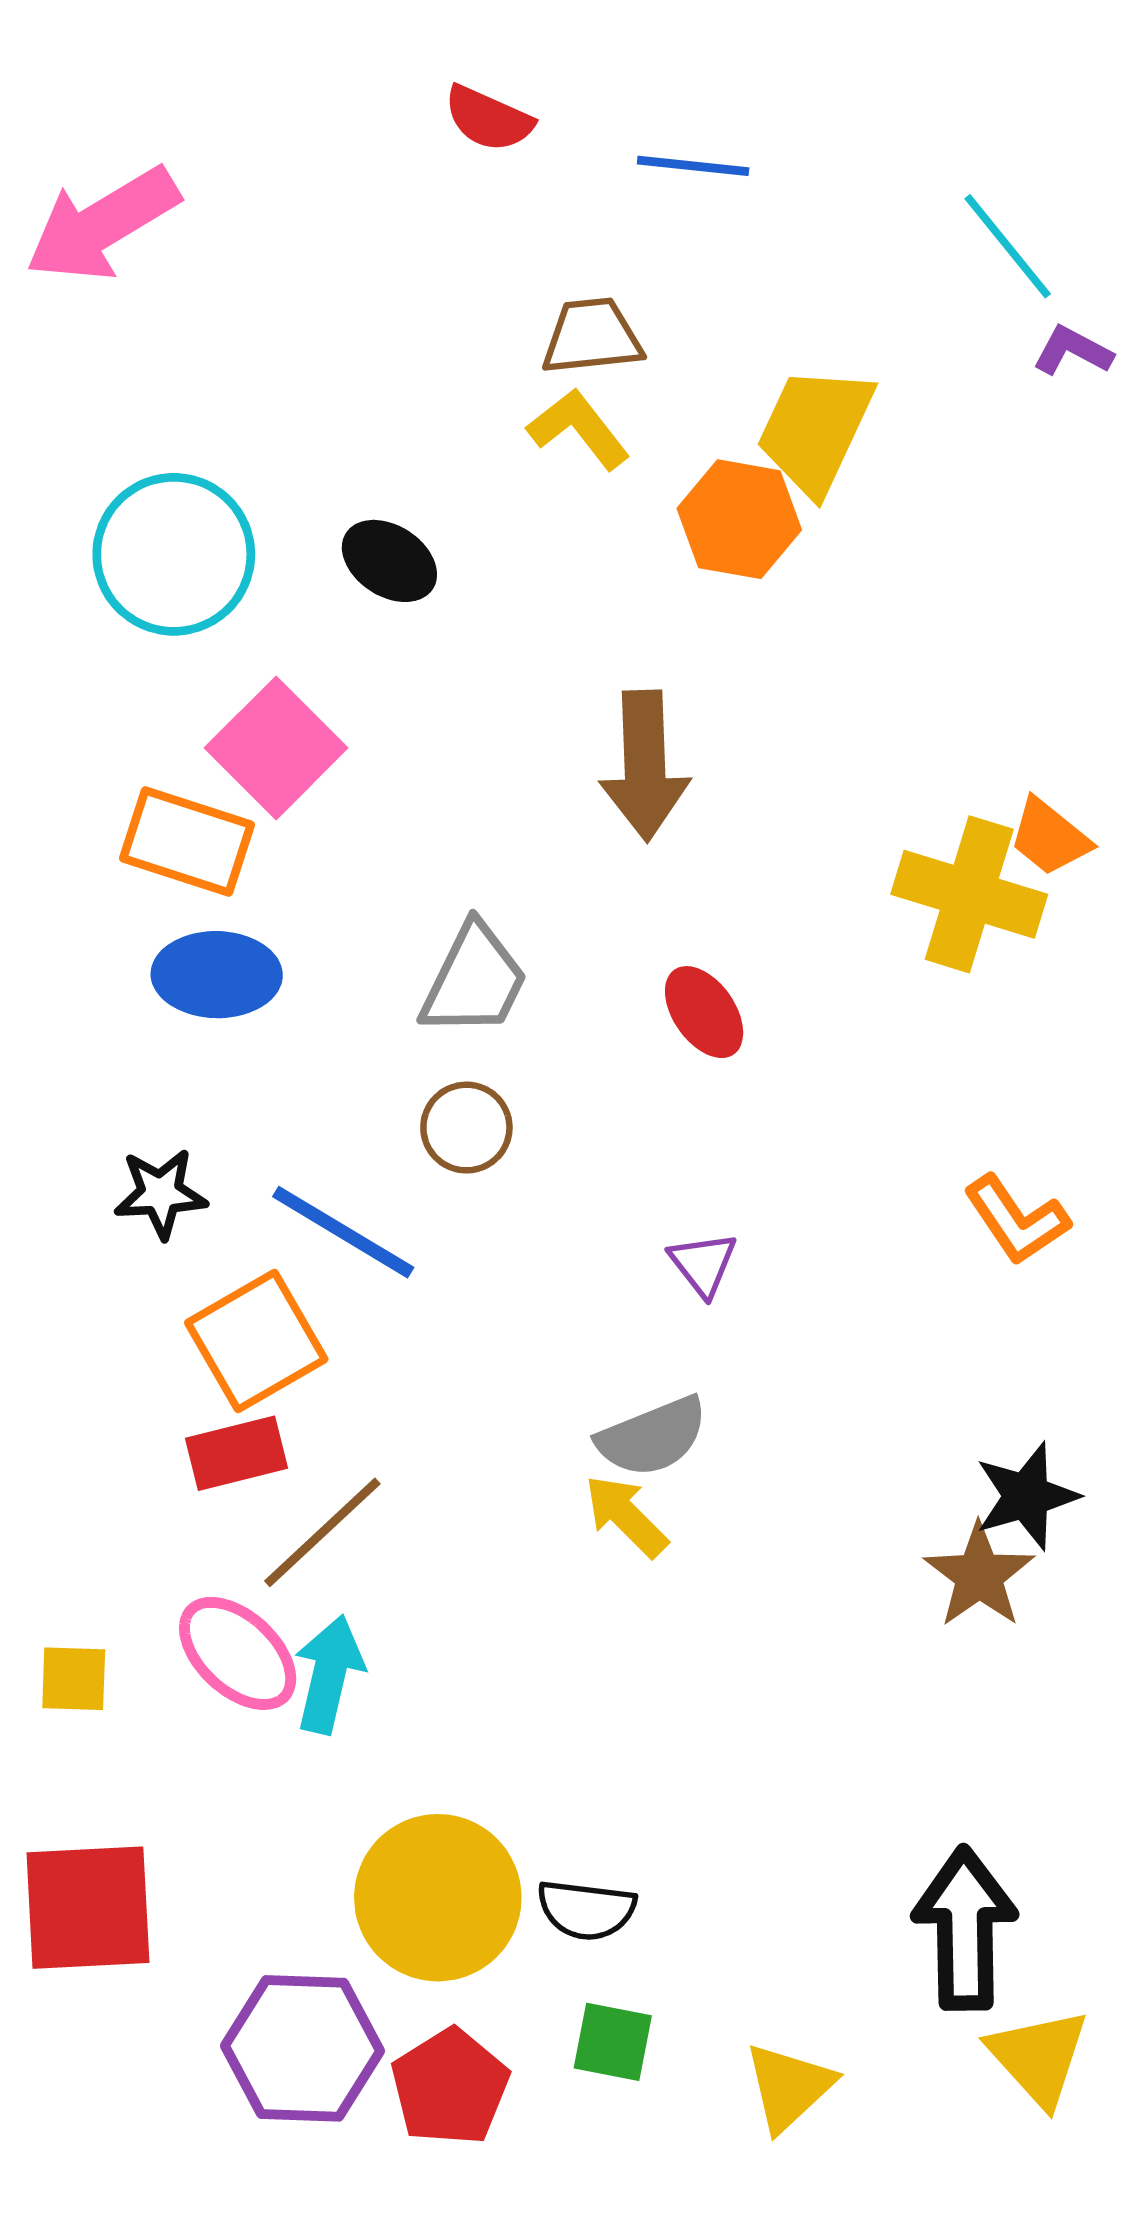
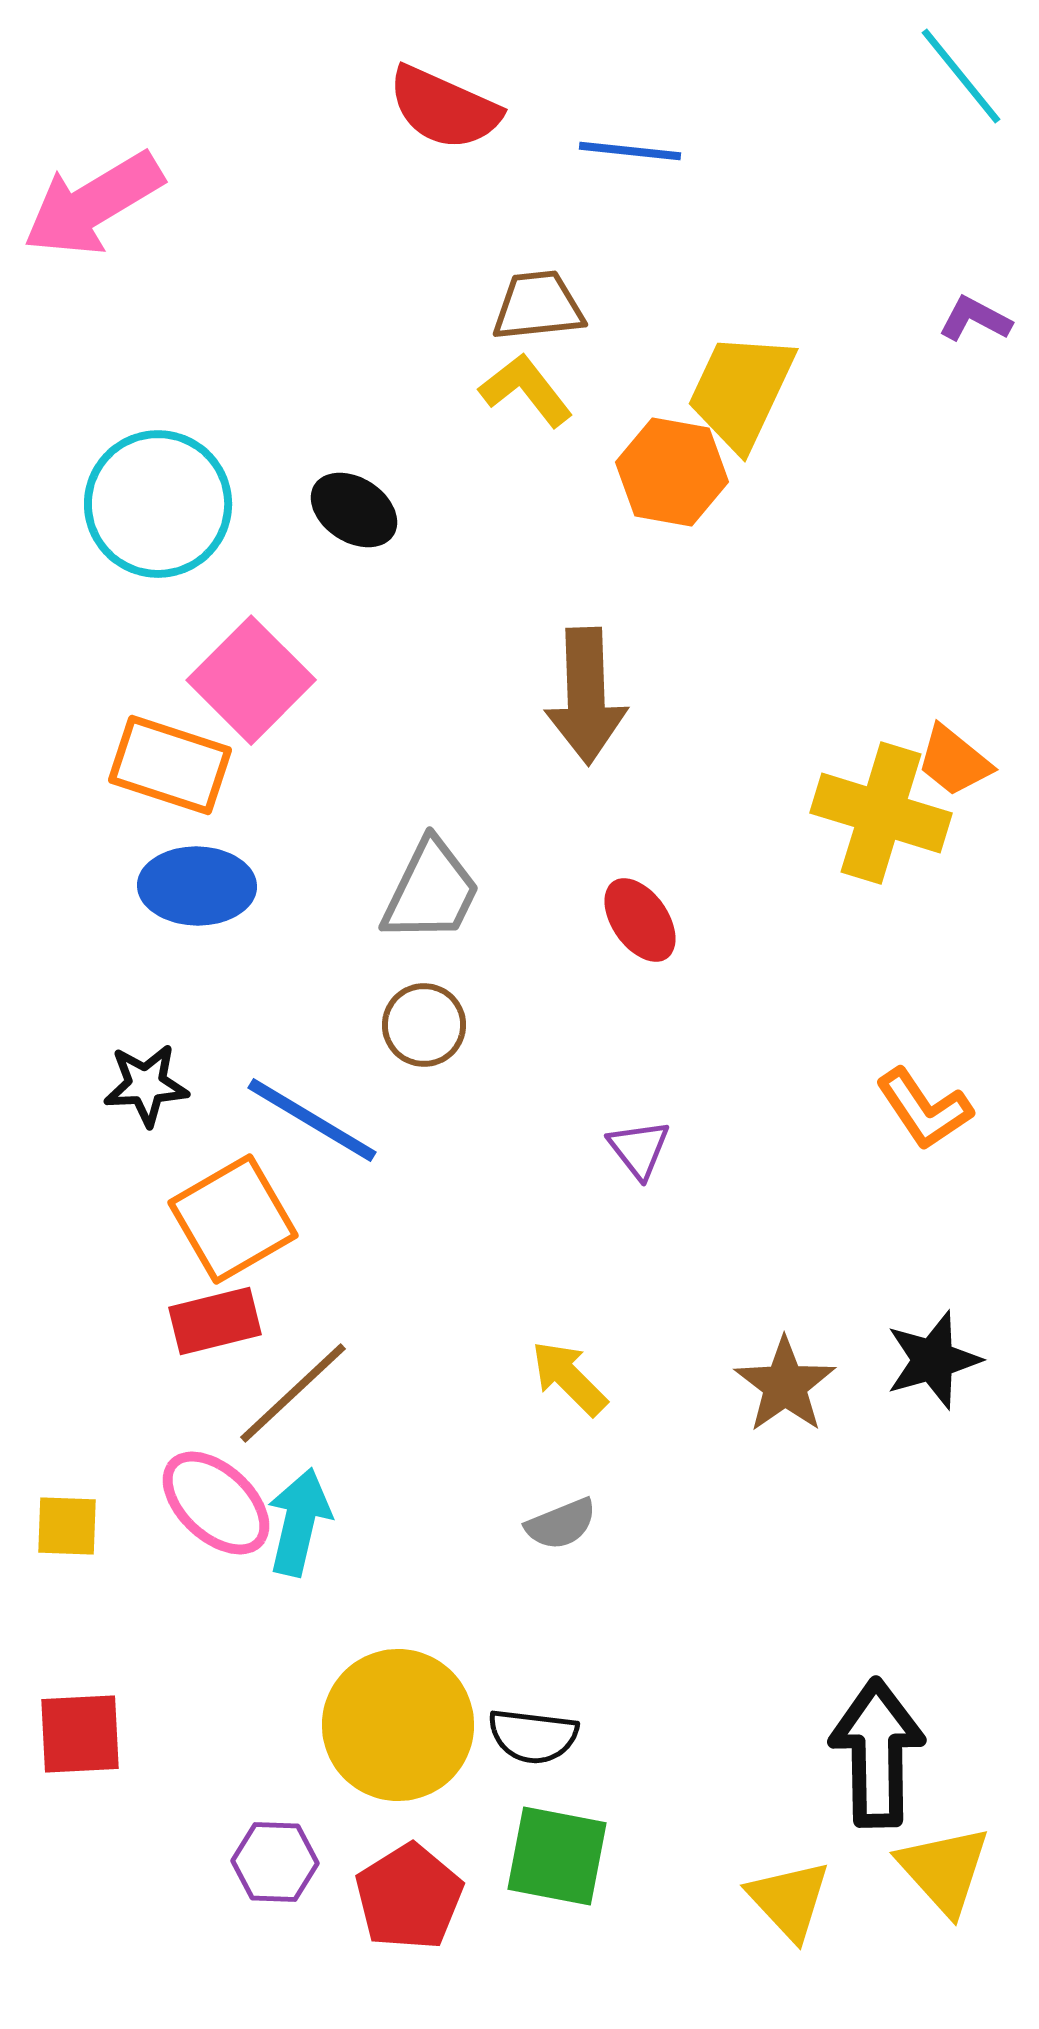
red semicircle: (488, 119) -> (444, 108), size x1.4
cyan line: (1008, 246) -> (961, 76), moved
gray semicircle: (652, 1437) -> (561, 1524), moved, size x0.7
brown star: (979, 1575) -> (785, 1385), moved
red square: (88, 1908) -> (80, 1734), size x0.7
green square: (613, 2042) -> (557, 1856), size x1.4
purple hexagon: (303, 2048) -> (275, 1862), size x0.6
yellow triangle: (789, 2087) -> (789, 1900), moved, turned -30

